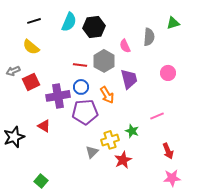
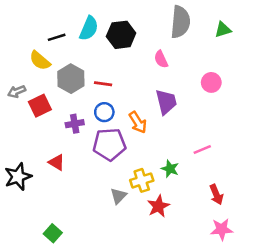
black line: (34, 21) -> (57, 37), moved
gray semicircle: (149, 37) -> (180, 22), moved, size x1.4
gray hexagon: (104, 61) -> (71, 79), moved
pink circle: (168, 73) -> (211, 82), moved
purple cross: (58, 96) -> (75, 124), size x0.6

